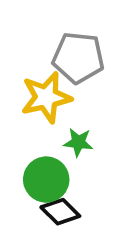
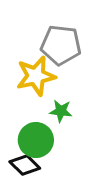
black diamond: (60, 212) -> (25, 165), moved

